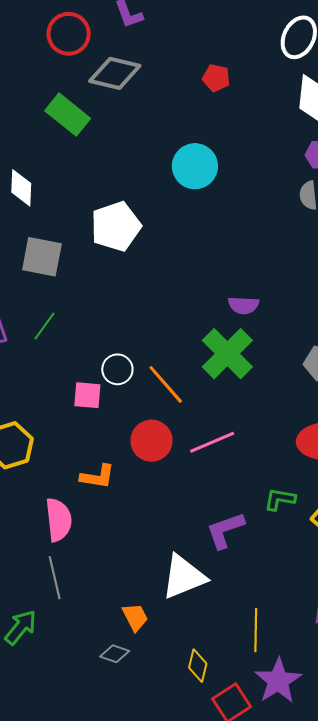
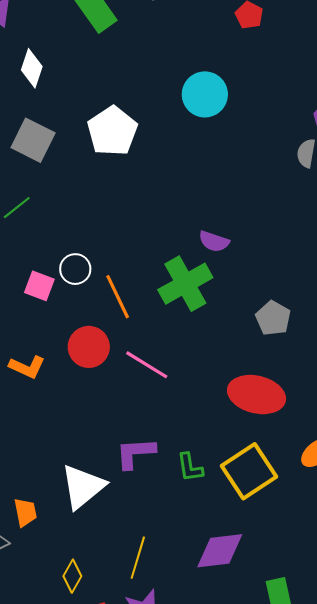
white pentagon: (116, 226) -> (112, 131), turned -30
pink line: (212, 442) -> (147, 365), turned 39
green L-shape: (280, 499) -> (190, 467), moved, turned -124
white triangle: (184, 577) -> (83, 487), turned -33

